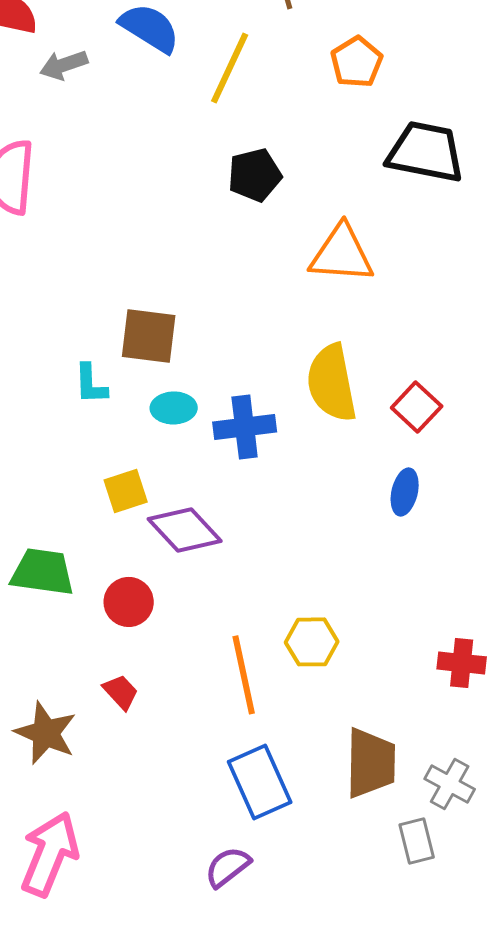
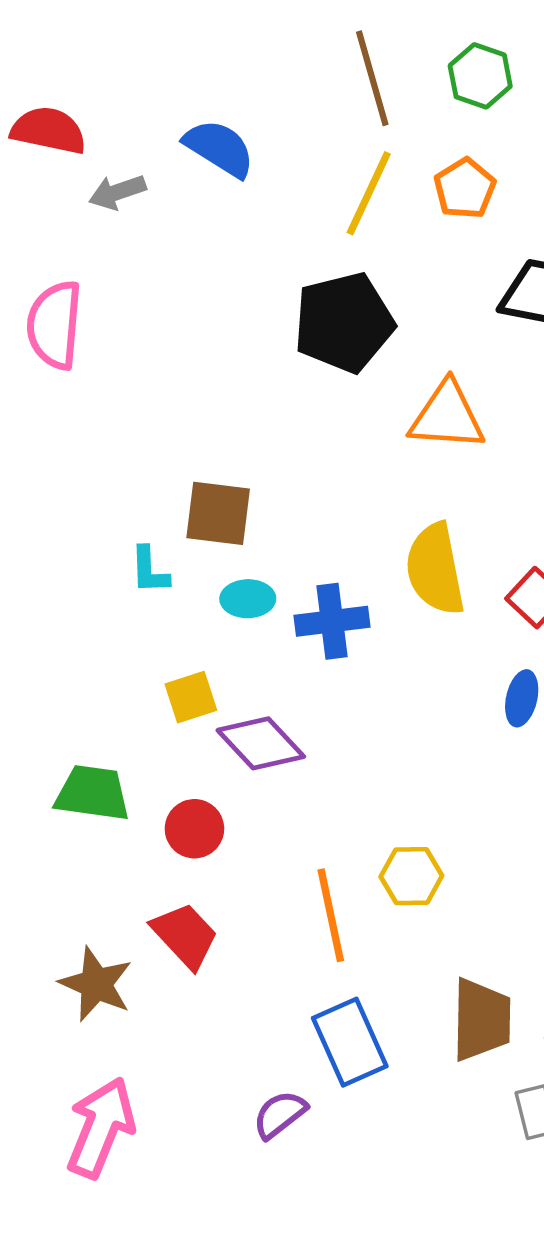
yellow line: (230, 68) -> (369, 193), moved
black pentagon: (255, 175) -> (344, 322), size x1.6
red trapezoid: (121, 692) -> (185, 935), size x1.6
purple semicircle: (228, 867) -> (280, 1114), moved

